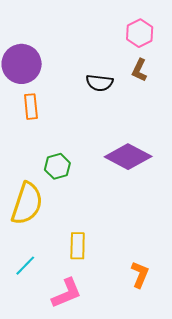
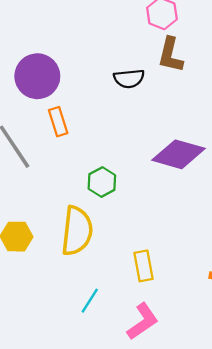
brown L-shape: (139, 70) -> (170, 55), size x1.4

